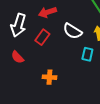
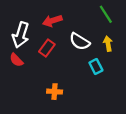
cyan rectangle: (87, 54) -> (96, 67), turned -40
red semicircle: (17, 57) -> (16, 60), moved

